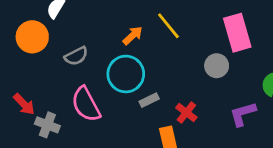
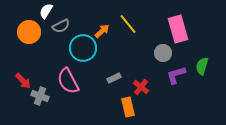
gray semicircle: (76, 56) -> (61, 26), moved
cyan circle: (126, 74) -> (83, 48), moved
purple L-shape: (243, 114) -> (176, 75), moved

